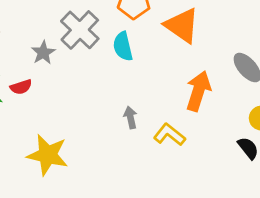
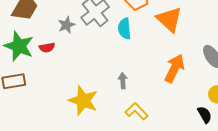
yellow L-shape: (169, 135) -> (137, 111), moved
yellow star: (48, 155) -> (83, 101), moved

